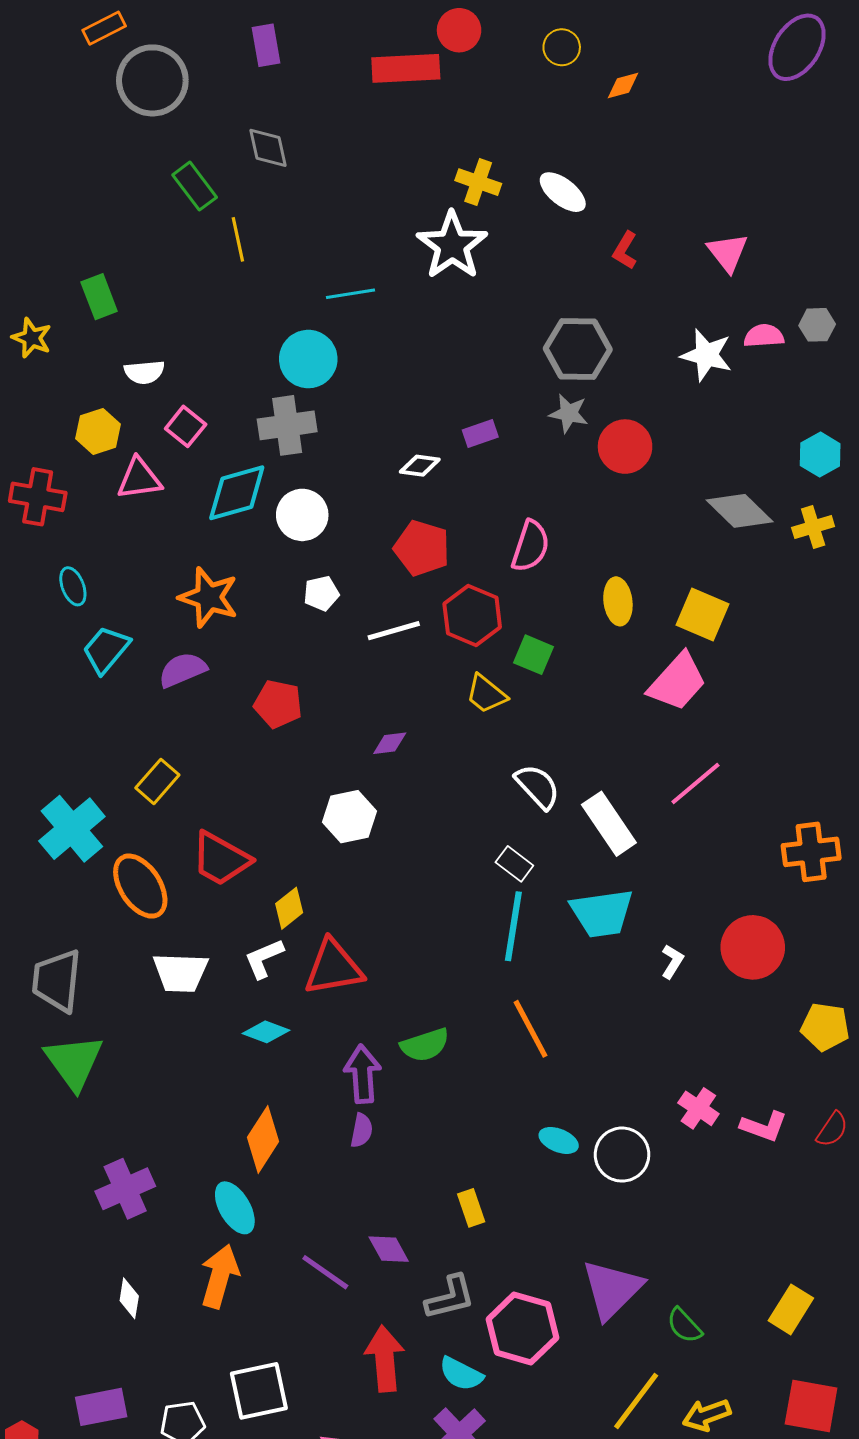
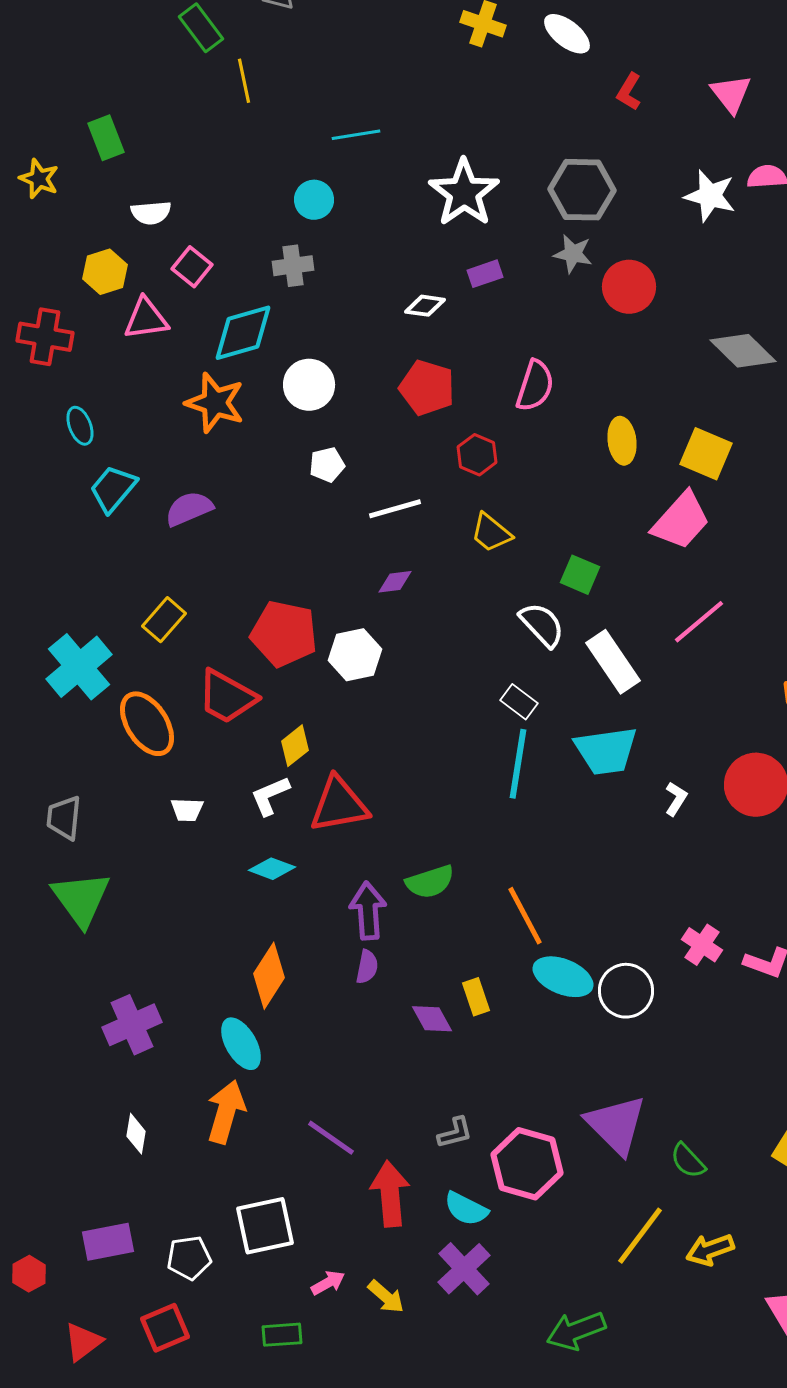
white star: (452, 245) -> (464, 193), moved
cyan circle: (308, 359) -> (314, 200), size x0.7
gray cross: (287, 425) -> (293, 266), size x0.7
white circle: (302, 515) -> (309, 385), moved
white pentagon: (321, 593) -> (327, 465), moved
orange star: (209, 597) -> (215, 403), moved
red hexagon: (472, 615) -> (477, 455), size x0.7
white line: (394, 631) -> (395, 509), moved
green square: (534, 655) -> (580, 575), moved
red pentagon: (278, 704) -> (284, 634), moved, size x1.4
white trapezoid: (181, 973) -> (187, 810), size x0.6
gray trapezoid: (57, 981) -> (64, 818), size x0.7
orange line: (530, 1029) -> (525, 916), moved
cyan ellipse: (559, 1140) -> (563, 977), size x1.5
yellow rectangle: (471, 1208) -> (476, 997), moved
purple diamond: (389, 1249) -> (432, 1019), moved
purple line: (325, 1272) -> (331, 1138), moved
purple triangle: (612, 1289) -> (616, 1125), turned -30
gray L-shape: (450, 1297) -> (455, 1133), size x0.7

